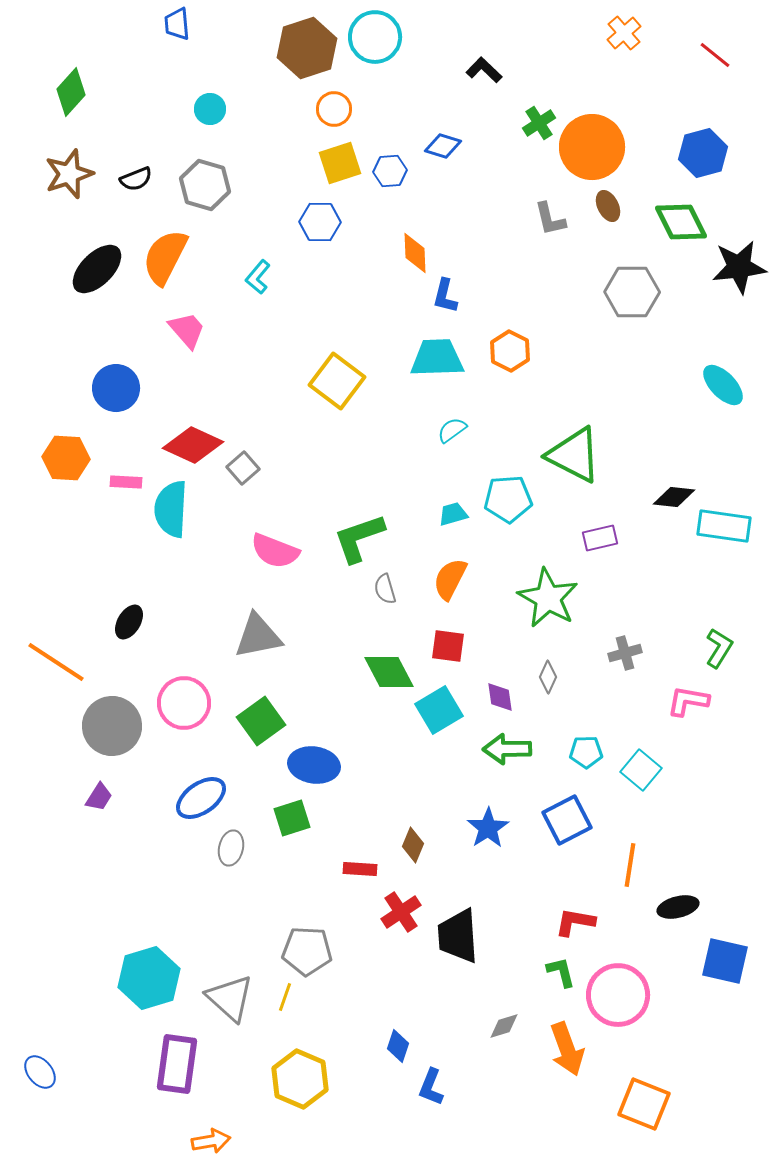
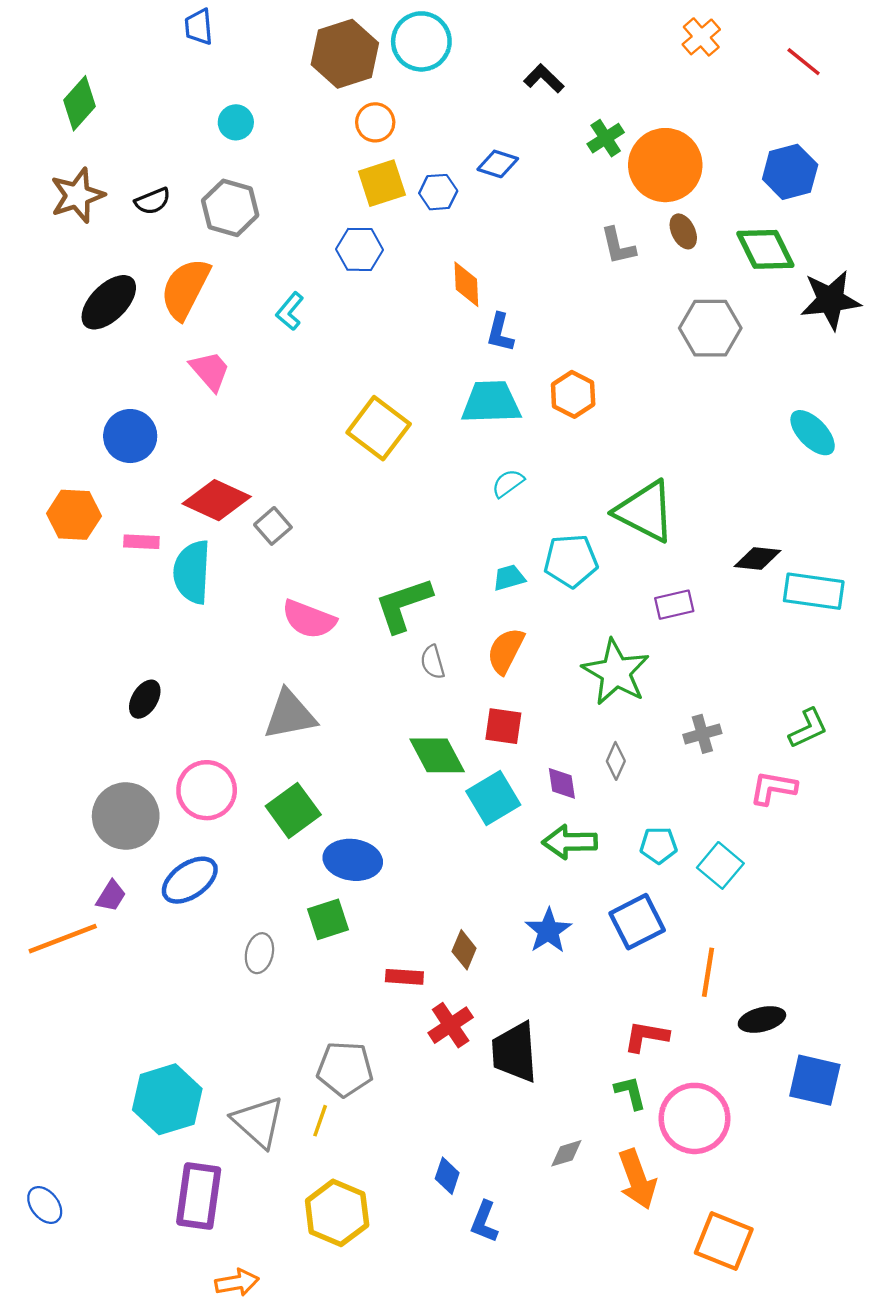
green L-shape: (719, 648) -> (808, 728), turned 33
orange line: (56, 662) -> (63, 939), moved, turned -54
blue ellipse: (201, 798) -> (190, 880), moved

